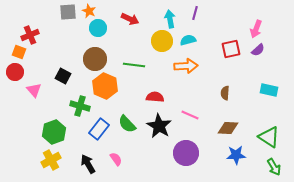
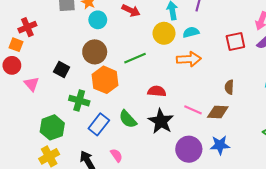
green line: (134, 65) -> (135, 58), turned -30
brown diamond: (228, 128) -> (218, 112), moved
blue star: (236, 155) -> (220, 145), moved

